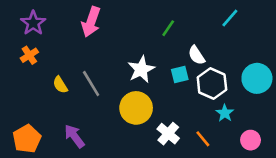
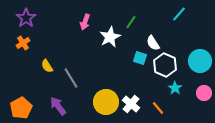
pink arrow: (91, 22) -> (85, 22), moved, size x0.7
white star: (141, 69) -> (110, 37), moved
cyan square: (180, 74) -> (140, 58), turned 32
gray line: (91, 84) -> (71, 78), moved
yellow circle: (136, 108) -> (106, 102), moved
pink circle: (251, 140) -> (204, 93), moved

